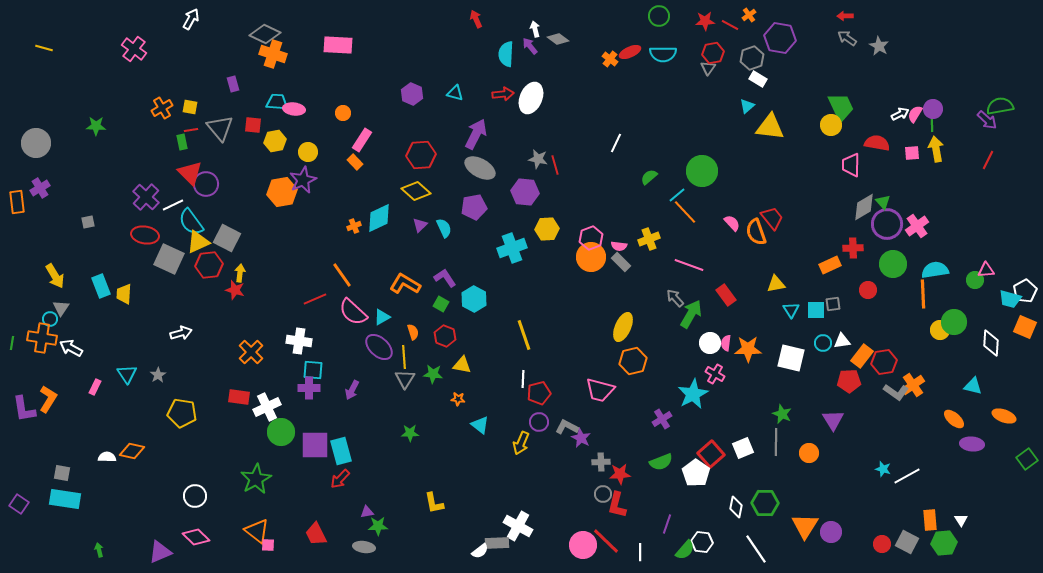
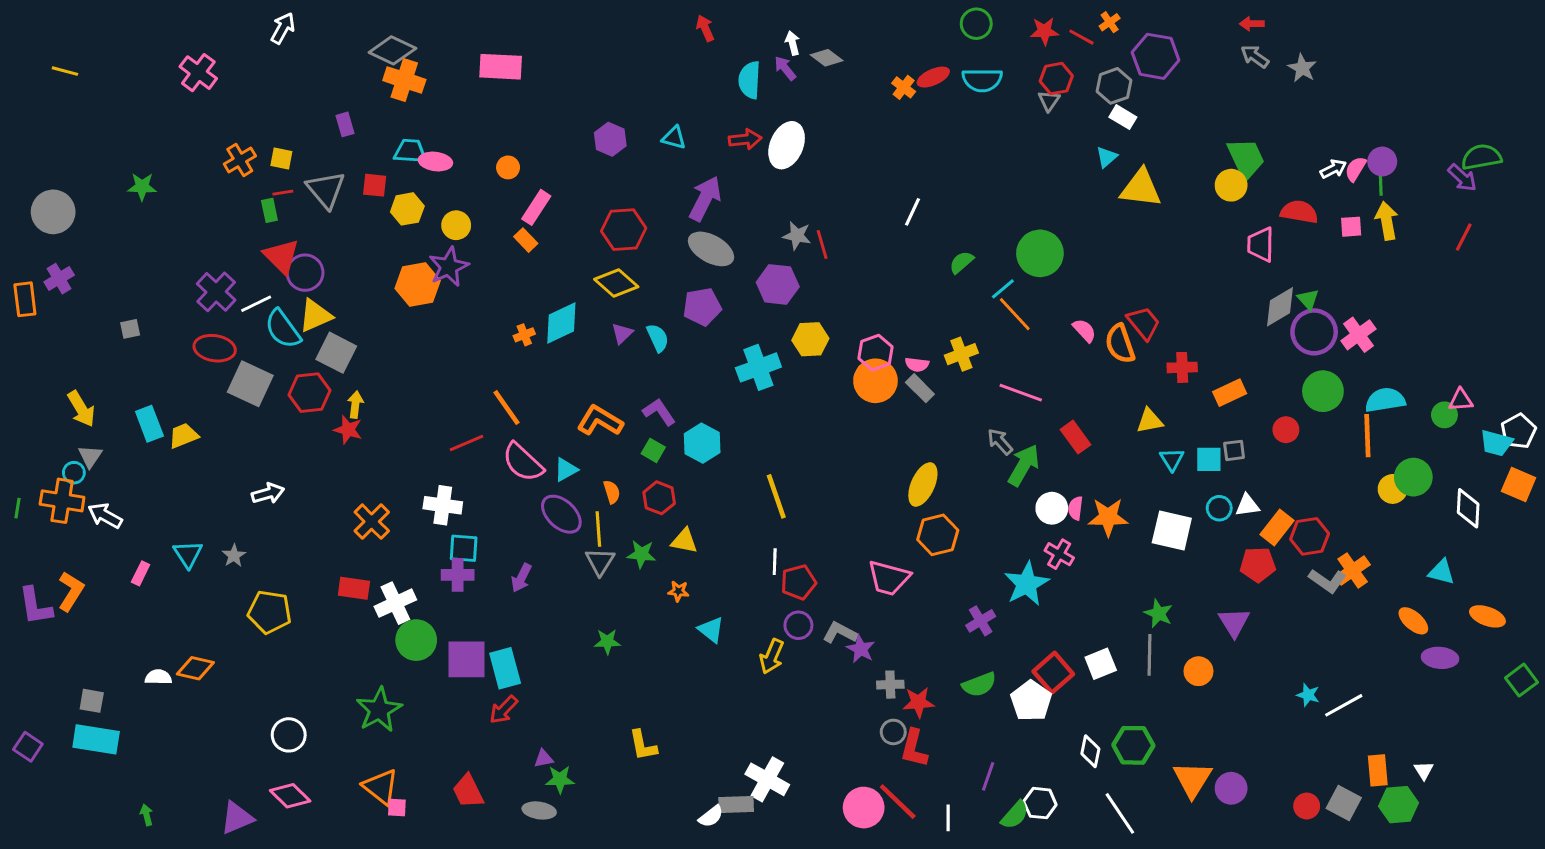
yellow triangle: (198, 242) -> (315, 316), moved
red cross: (853, 248) -> (1182, 367), moved
yellow trapezoid: (124, 294) -> (184, 436), turned 65

